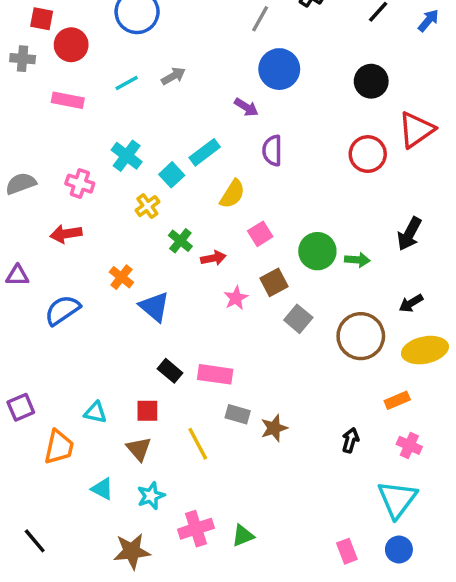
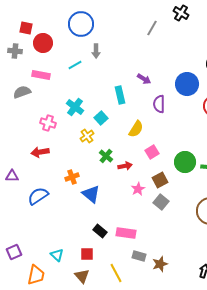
blue circle: (279, 69) -> (187, 84), moved
gray arrow: (173, 76) -> (96, 51), moved, turned 120
cyan rectangle: (205, 152) -> (120, 95), moved, turned -66
gray semicircle: (21, 184) -> (22, 92), moved
orange cross: (121, 277) -> (72, 177), turned 32
gray square: (298, 319) -> (161, 202), moved
cyan triangle: (95, 412) -> (57, 255), turned 32

